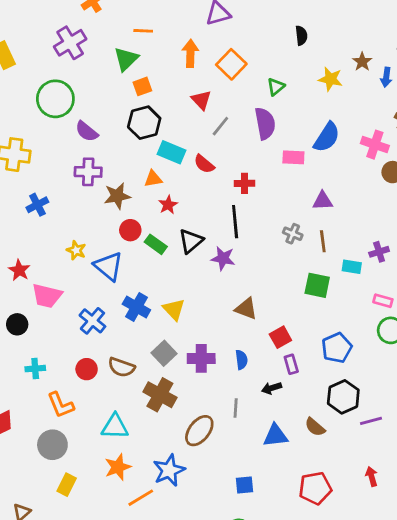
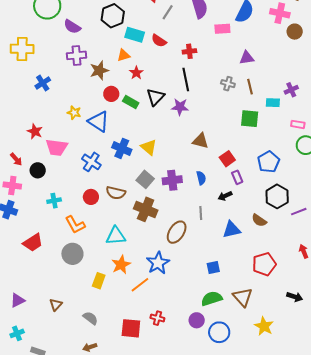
yellow rectangle: (67, 485) -> (99, 281), moved

